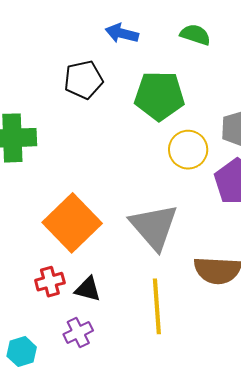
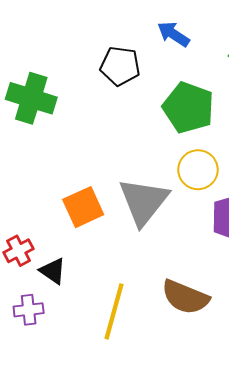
orange square: (72, 223) -> (83, 207), moved, size x0.7
gray triangle: (154, 227) -> (144, 201), moved
red cross: (50, 282) -> (19, 251), turned -32

